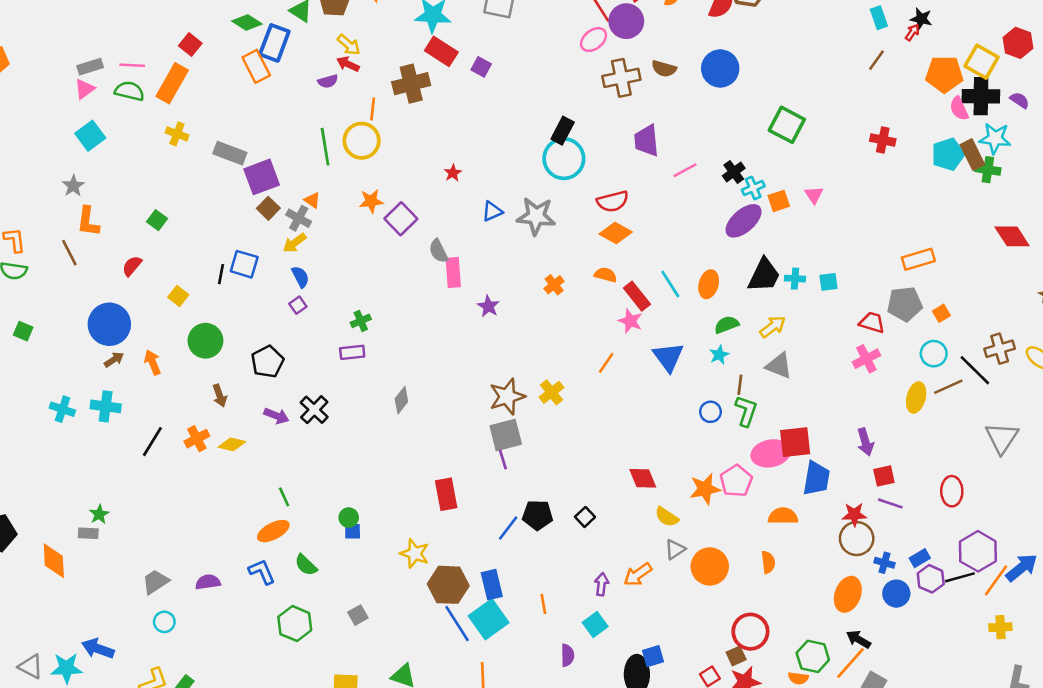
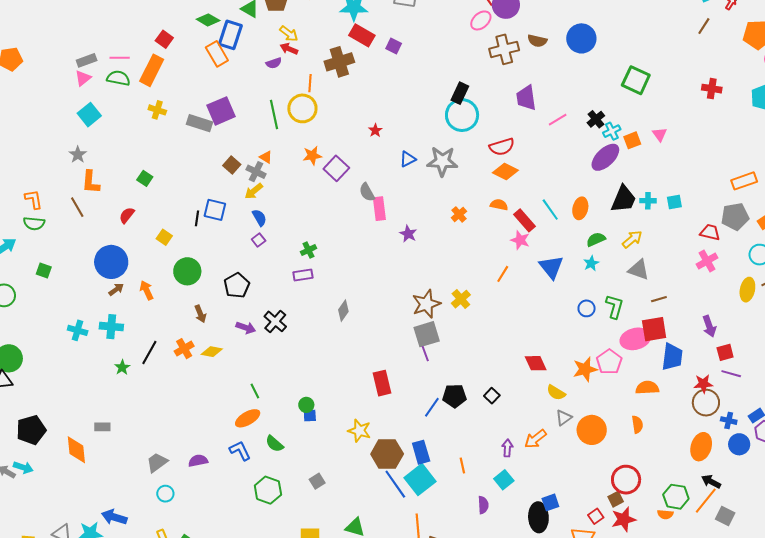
purple square: (262, 177) -> (221, 111), moved
brown line: (740, 385) -> (659, 299), moved, turned 70
green star: (99, 514) -> (122, 367), moved

